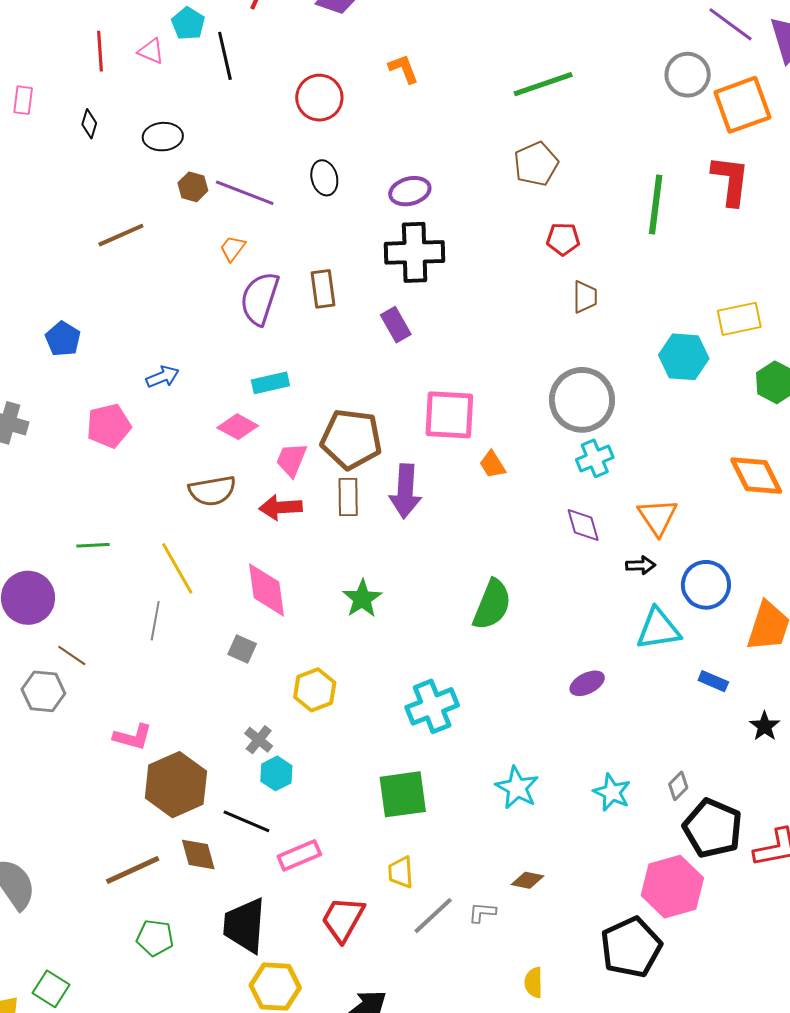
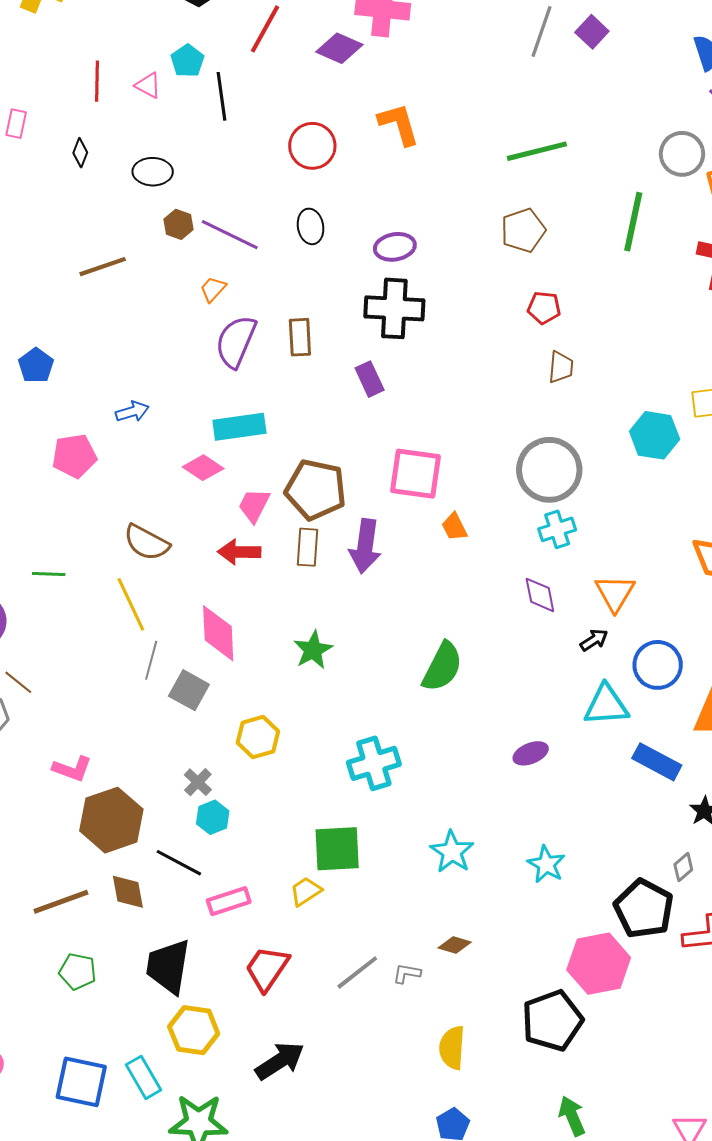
orange L-shape: (404, 69) -> (399, 124), size x1.4
green line: (656, 205) -> (633, 222), moved
cyan rectangle: (270, 383) -> (239, 427), size x1.4
brown semicircle: (212, 491) -> (146, 543), moved, turned 33
black arrow: (641, 565) -> (594, 640), turned -36
gray line: (155, 621) -> (151, 660), moved
gray square: (242, 649) -> (189, 690), size x1.4
blue rectangle: (713, 681) -> (657, 762), size x1.6
gray diamond: (678, 786) -> (683, 867), moved
yellow trapezoid: (401, 872) -> (306, 891), moved, turned 56
yellow semicircle: (534, 982) -> (452, 1048), size x1.4

